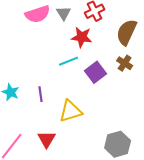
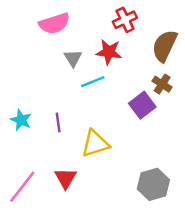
gray triangle: (64, 13) -> (73, 58), moved
purple square: (96, 72) -> (142, 105), moved

